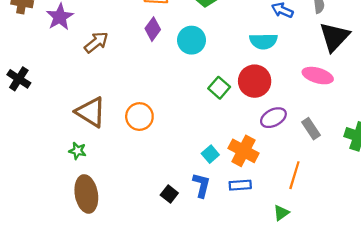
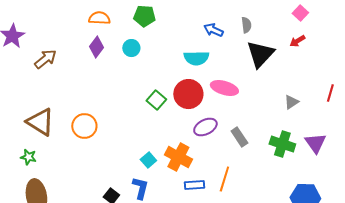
cyan circle: (191, 40) -> (131, 48), moved, size x0.7
pink ellipse: (318, 76) -> (224, 88), moved
blue rectangle: (240, 185) -> (194, 185), moved

